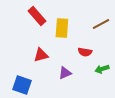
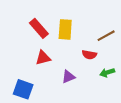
red rectangle: (37, 16) -> (39, 28), moved
brown line: (101, 24) -> (106, 36), moved

